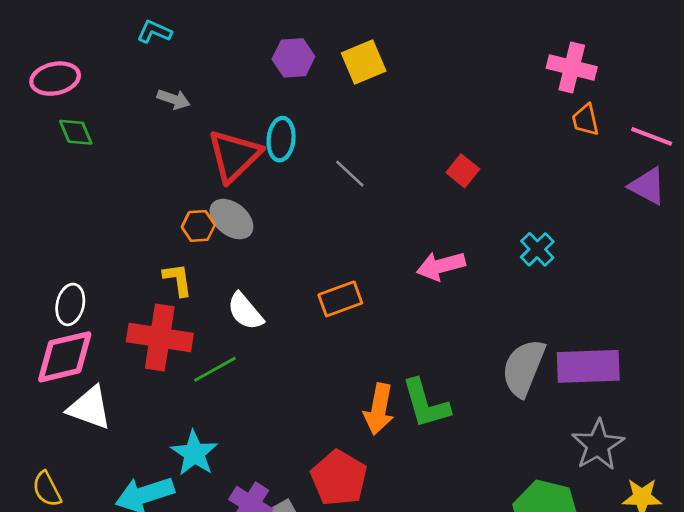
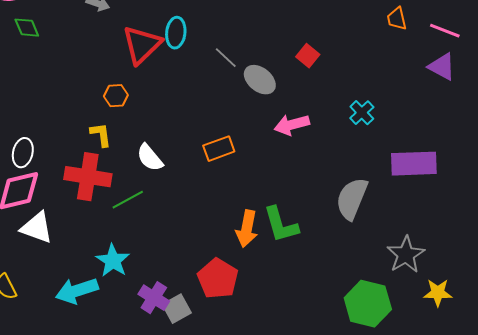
gray ellipse: (231, 219) -> (260, 80), moved
purple rectangle: (588, 366) -> (414, 164), moved

